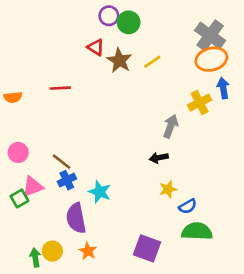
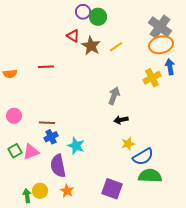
gray arrow: (171, 126) -> (114, 96), moved
brown line: (62, 162) -> (47, 123), turned -35
pink triangle: (33, 187) -> (31, 152), moved
blue semicircle: (188, 206) -> (143, 157), size x1.5

